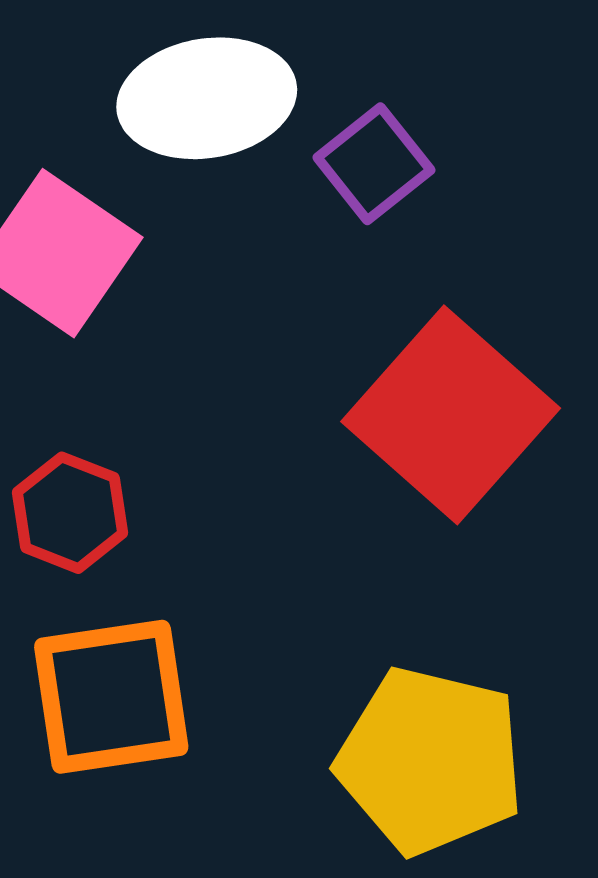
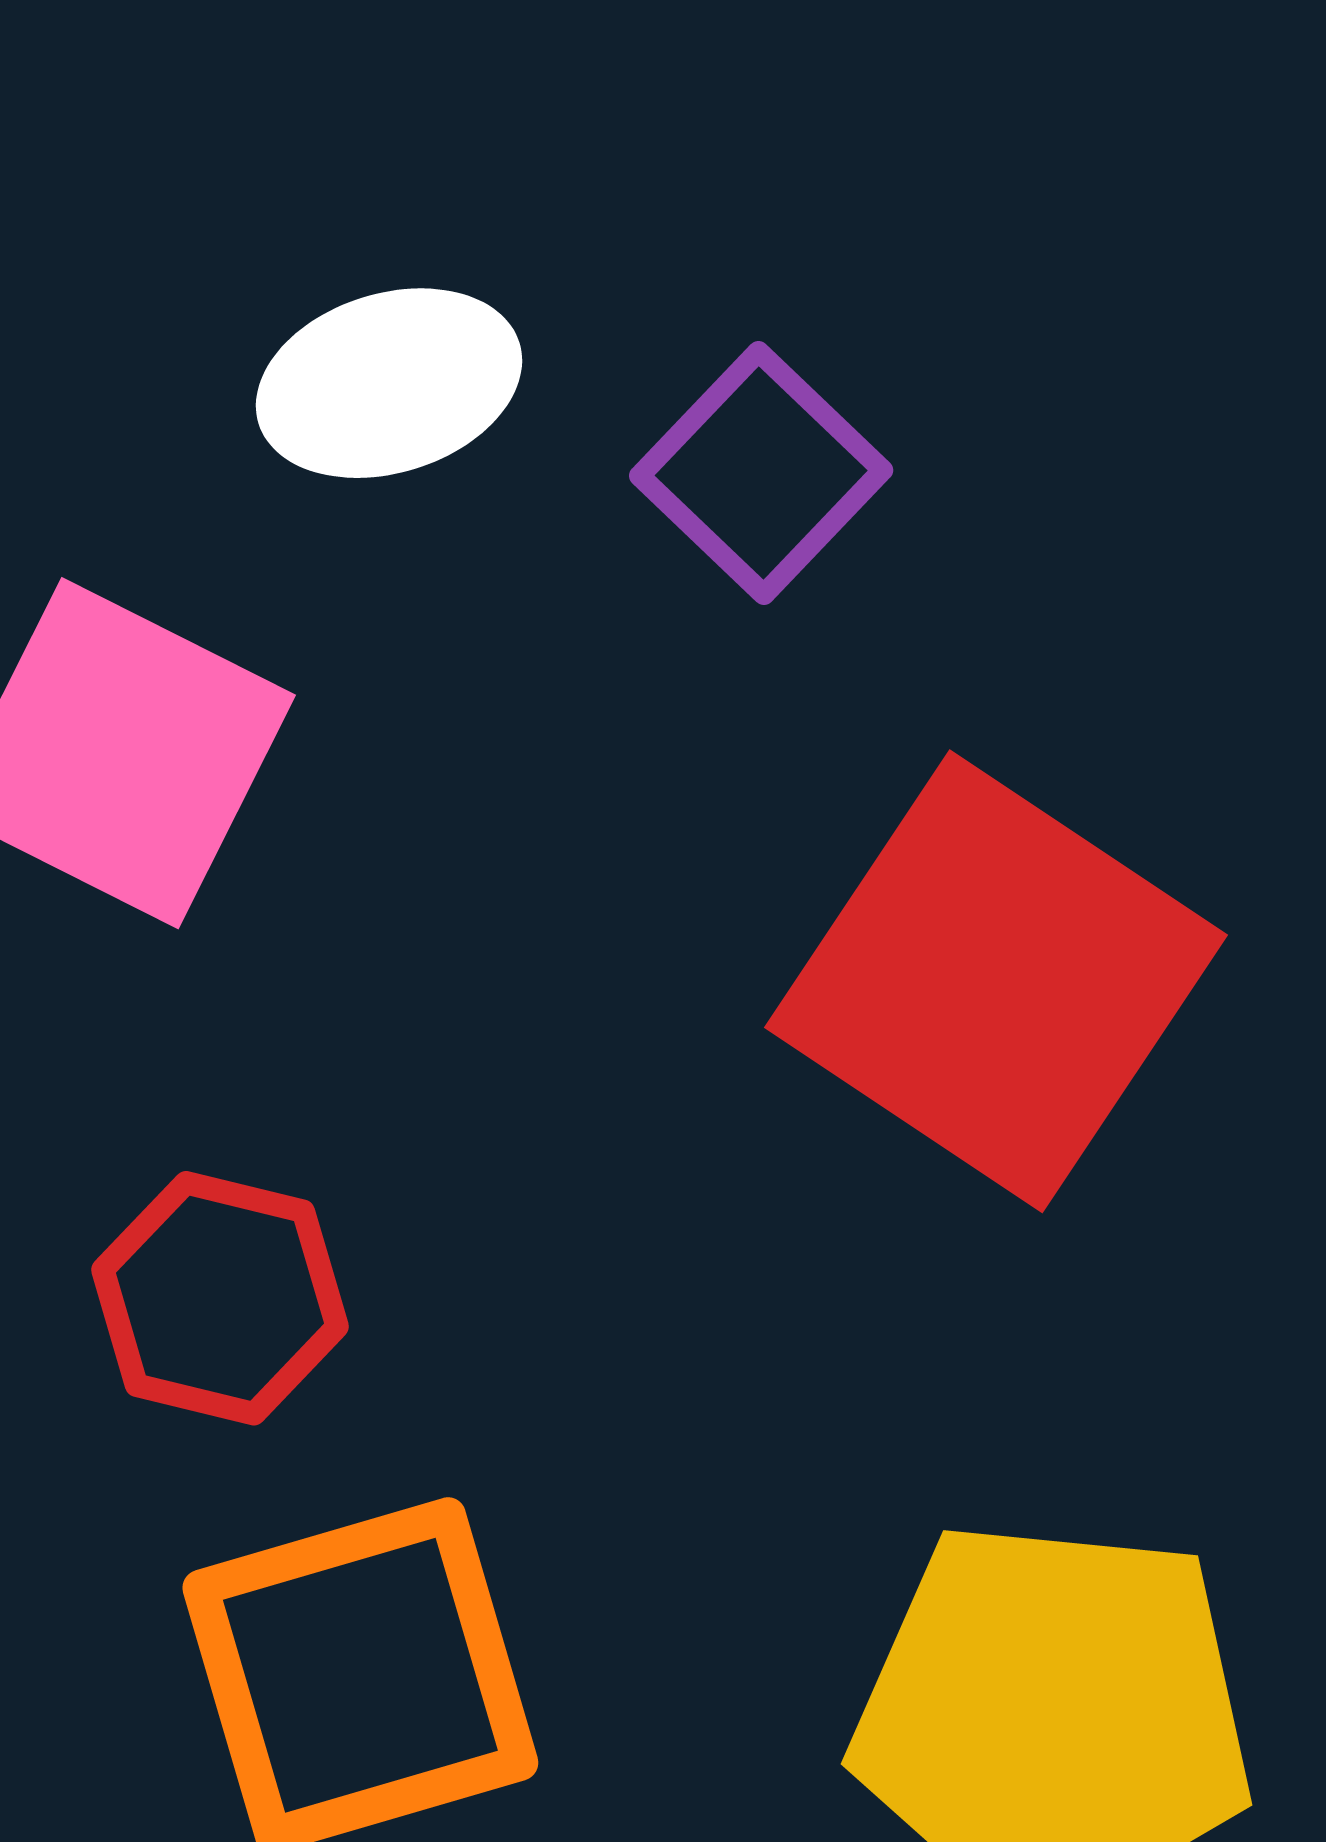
white ellipse: (207, 98) -> (389, 383), size x0.7

